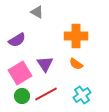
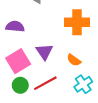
purple semicircle: (17, 40) -> (15, 26), turned -144
orange semicircle: (76, 64) -> (74, 60), moved

